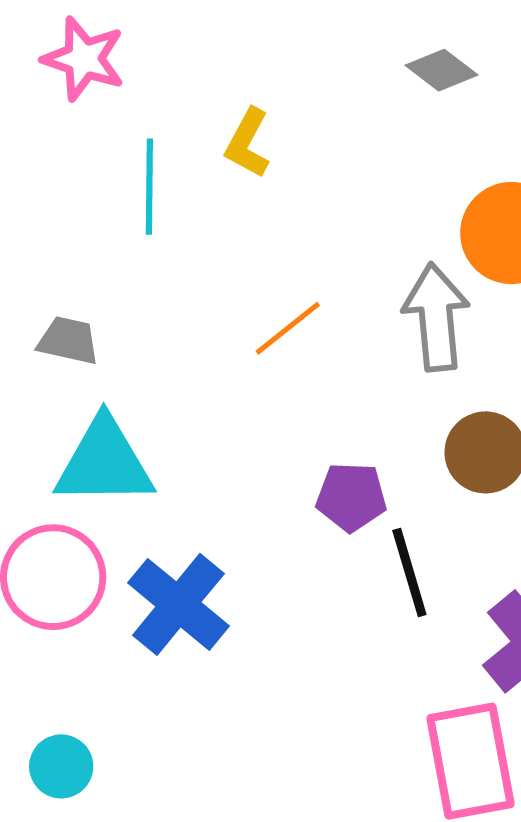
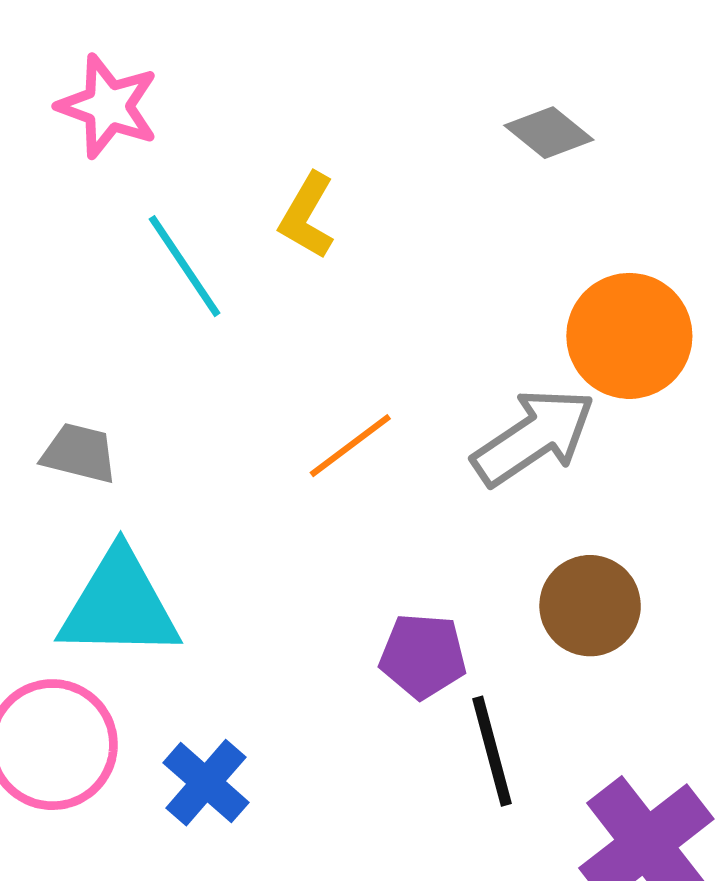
cyan line: (149, 187) -> (185, 266), turned -36
gray arrow: (436, 317) -> (534, 437), turned 60
blue cross: (178, 604) -> (206, 783), size x0.7

